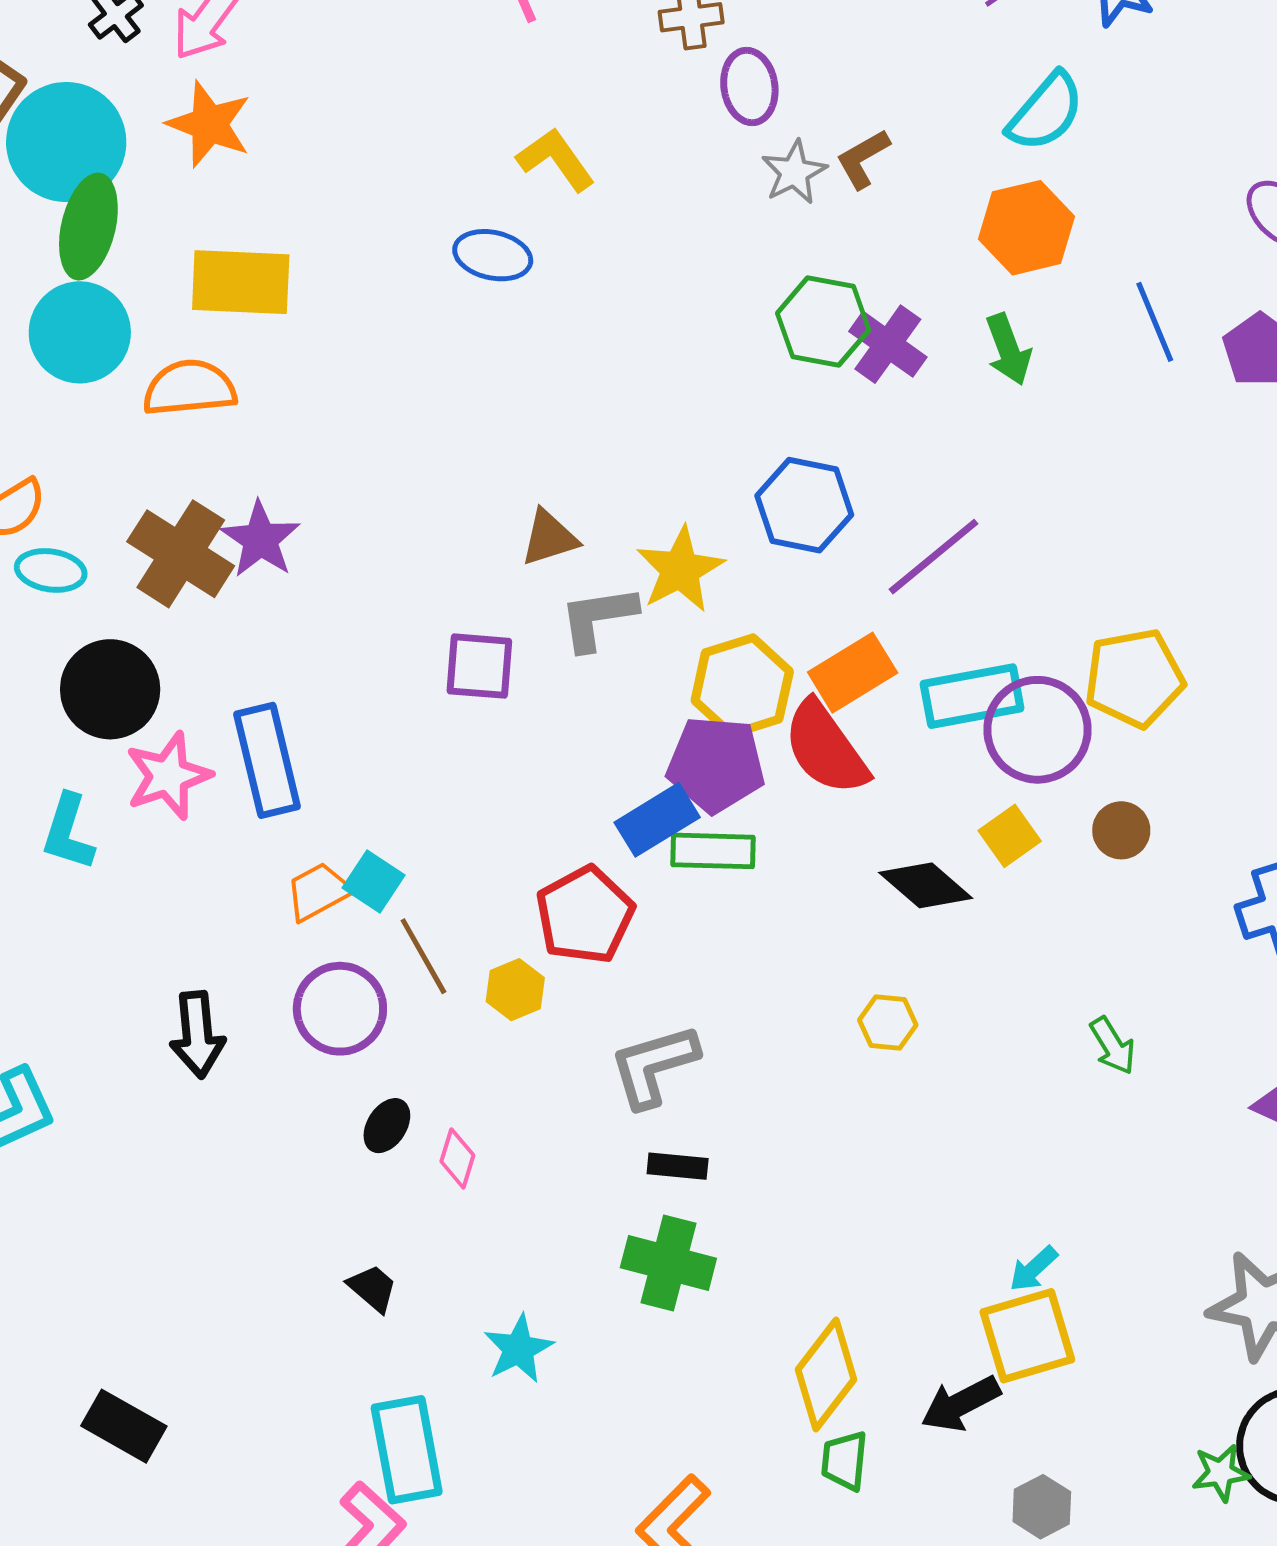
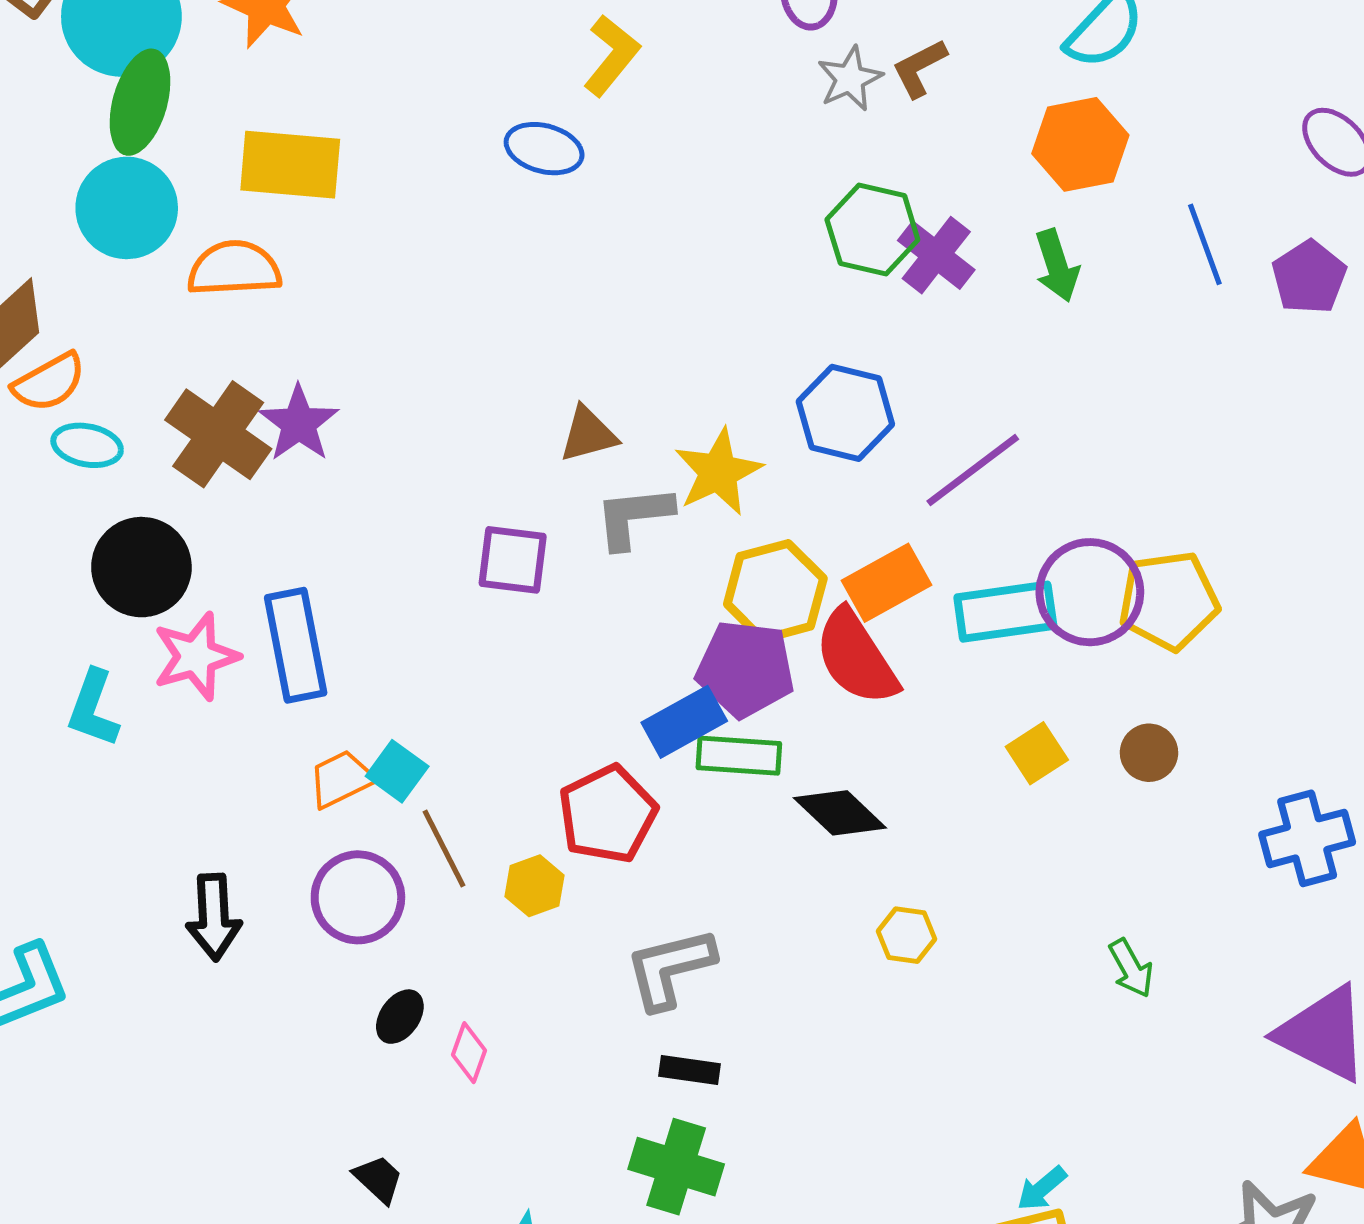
yellow L-shape: (556, 159) -> (611, 55), turned 72
purple circle: (1038, 730) -> (1090, 592), moved
black diamond: (926, 885) -> (840, 813), moved

